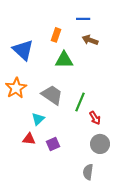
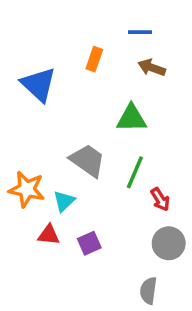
green triangle: (64, 60) -> (131, 118), moved
orange star: (16, 88) -> (27, 189), moved, turned -30

